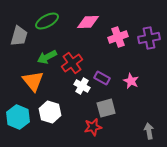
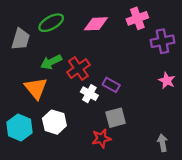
pink cross: (118, 37) -> (137, 18), moved
pink star: (131, 81) -> (167, 81), moved

